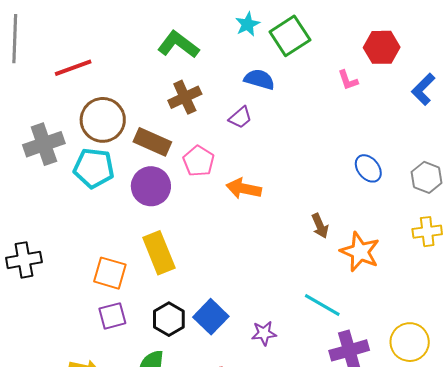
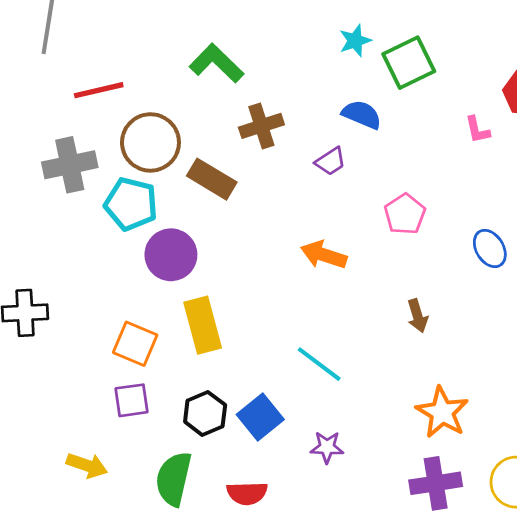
green L-shape: (178, 45) -> (216, 63), moved
red line: (73, 68) -> (99, 90), moved
pink pentagon: (199, 161) -> (405, 214), moved
purple circle: (151, 186) -> (171, 255), moved
orange star: (360, 252) -> (442, 412), moved
cyan line: (322, 305) -> (319, 364), moved

